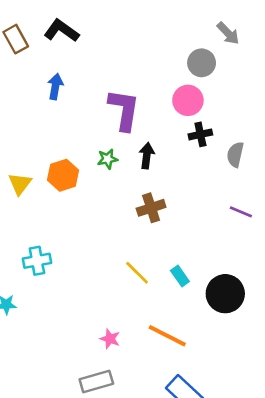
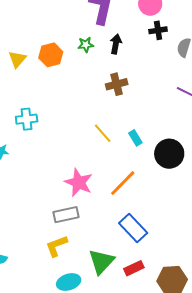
orange line: (167, 336) -> (123, 183), turned -76
pink star: (110, 339) -> (79, 182), size x1.8

